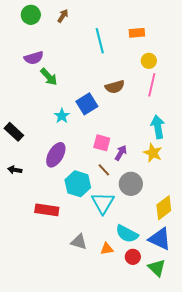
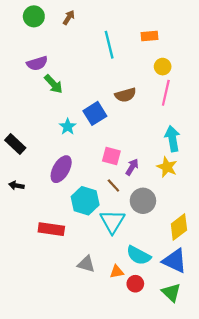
red circle: (133, 257) -> (135, 284), moved

